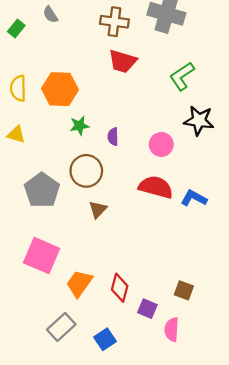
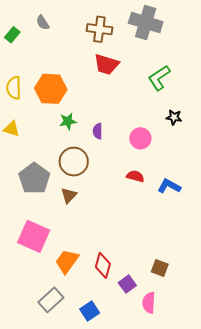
black star: (199, 121) -> (174, 117), size x0.6
red semicircle: (156, 187) -> (135, 176), size x0.6
brown triangle: (98, 209) -> (69, 195), moved
purple square: (147, 309) -> (127, 284), turned 30

